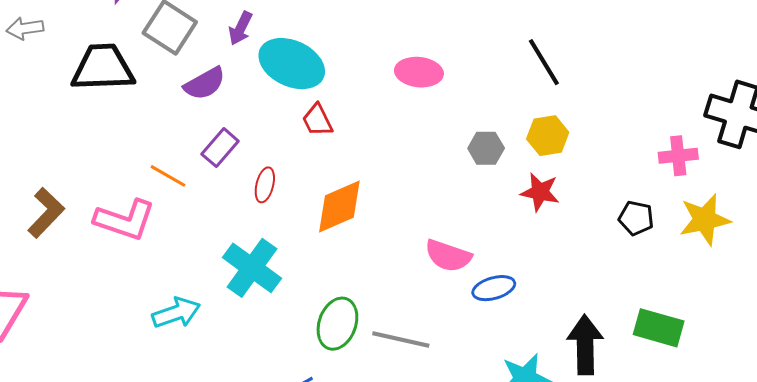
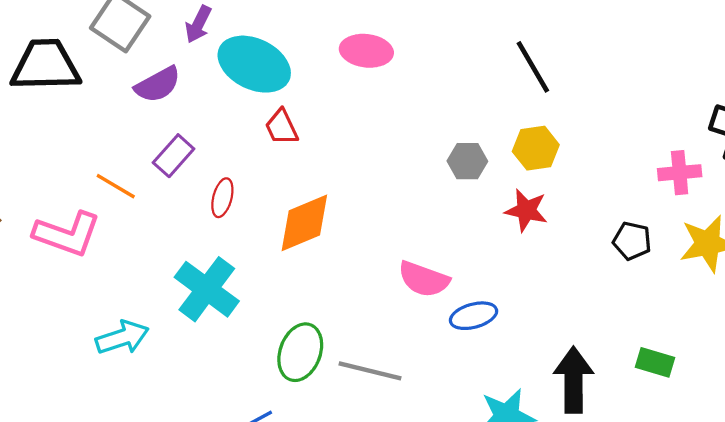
pink ellipse: (419, 72) -> (366, 51), moved
green rectangle: (659, 328) -> (655, 362), size x0.7

